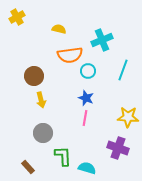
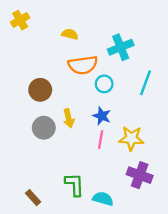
yellow arrow: (41, 100) -> (69, 118), moved
yellow star: (128, 117) -> (131, 138), moved
gray circle: (43, 133) -> (44, 128), moved

